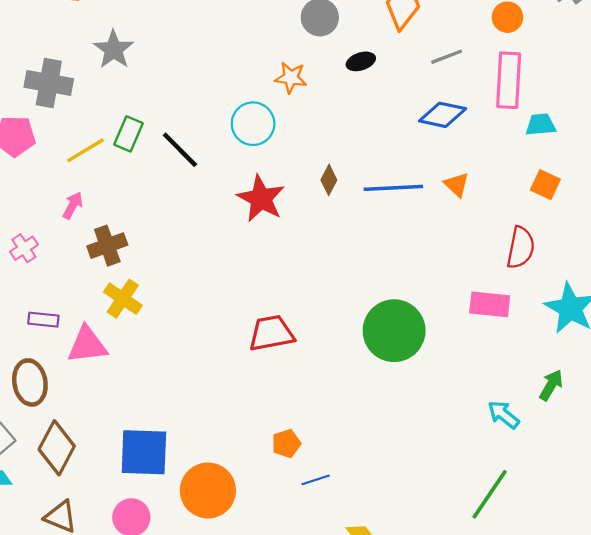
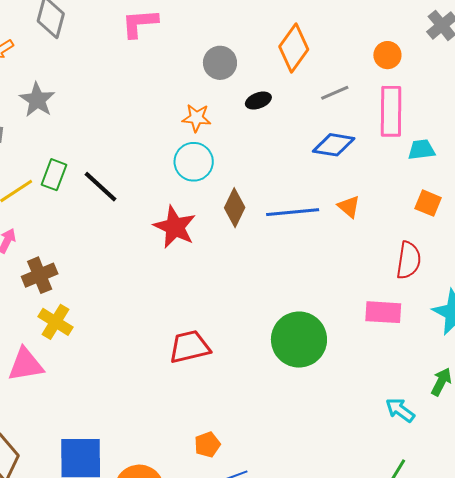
cyan circle: (253, 124) -> (194, 162), moved
brown diamond: (329, 180) -> (235, 208), size x1.4

